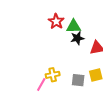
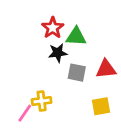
black star: (77, 38) -> (58, 53), moved
gray square: (78, 80) -> (77, 73), moved

